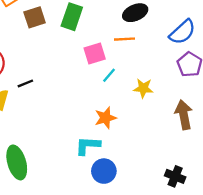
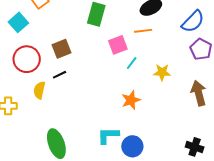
brown square: (35, 17) -> (62, 49), moved
cyan L-shape: (88, 146) -> (108, 135), moved

